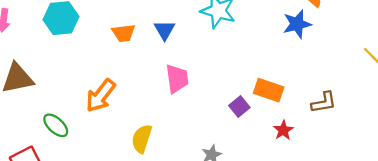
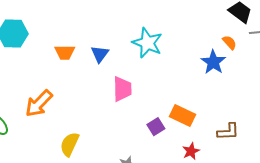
blue star: (297, 24) -> (213, 62), turned -30
pink trapezoid: (177, 79) -> (122, 89), moved

